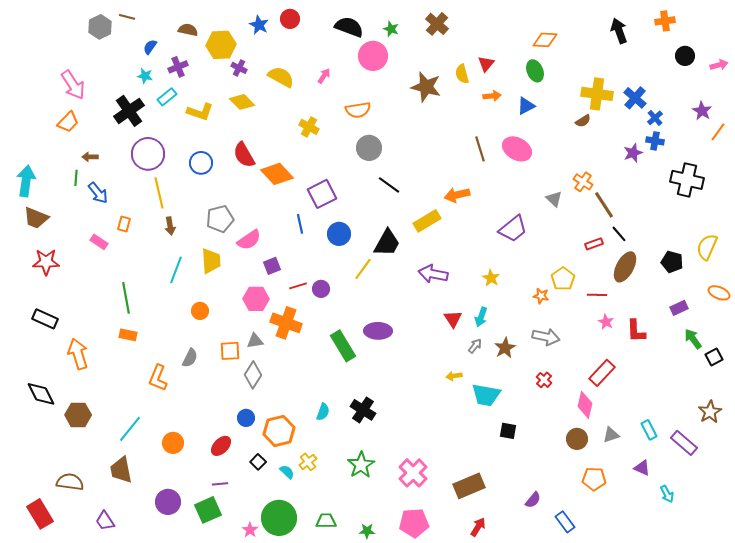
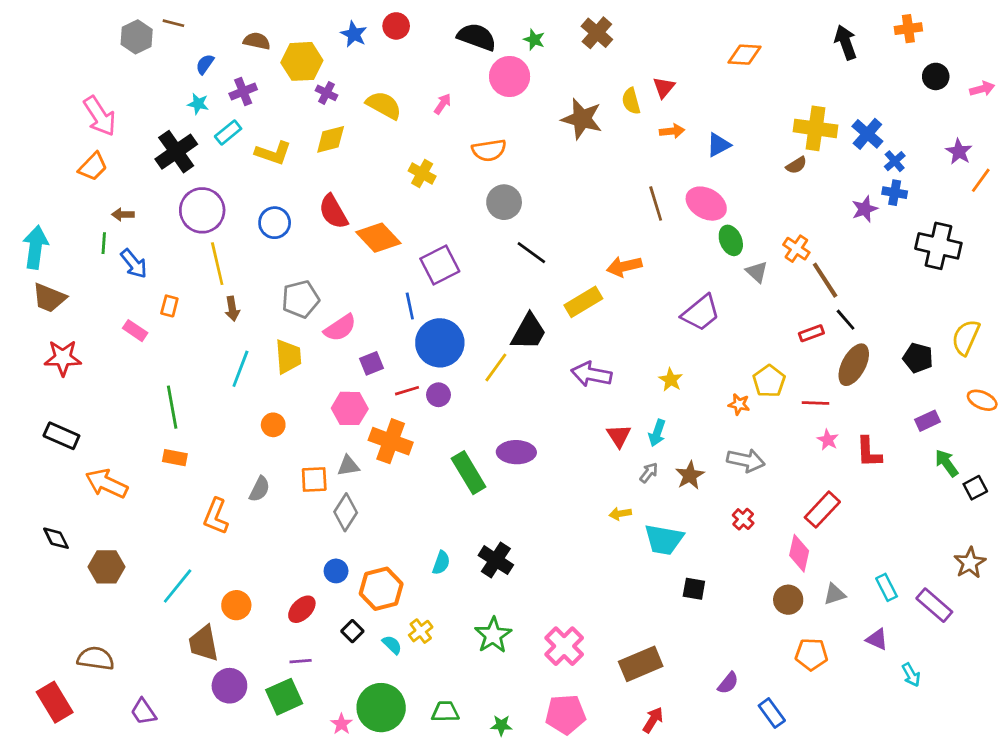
green ellipse: (535, 71) -> (731, 240), moved
yellow diamond: (242, 102) -> (331, 139), turned -60
blue circle: (339, 234) -> (440, 343), moved, size x1.5
orange arrow: (78, 354) -> (107, 484), turned -48
black diamond: (41, 394) -> (56, 538), size x0.7
brown trapezoid: (121, 470) -> (204, 643), moved

